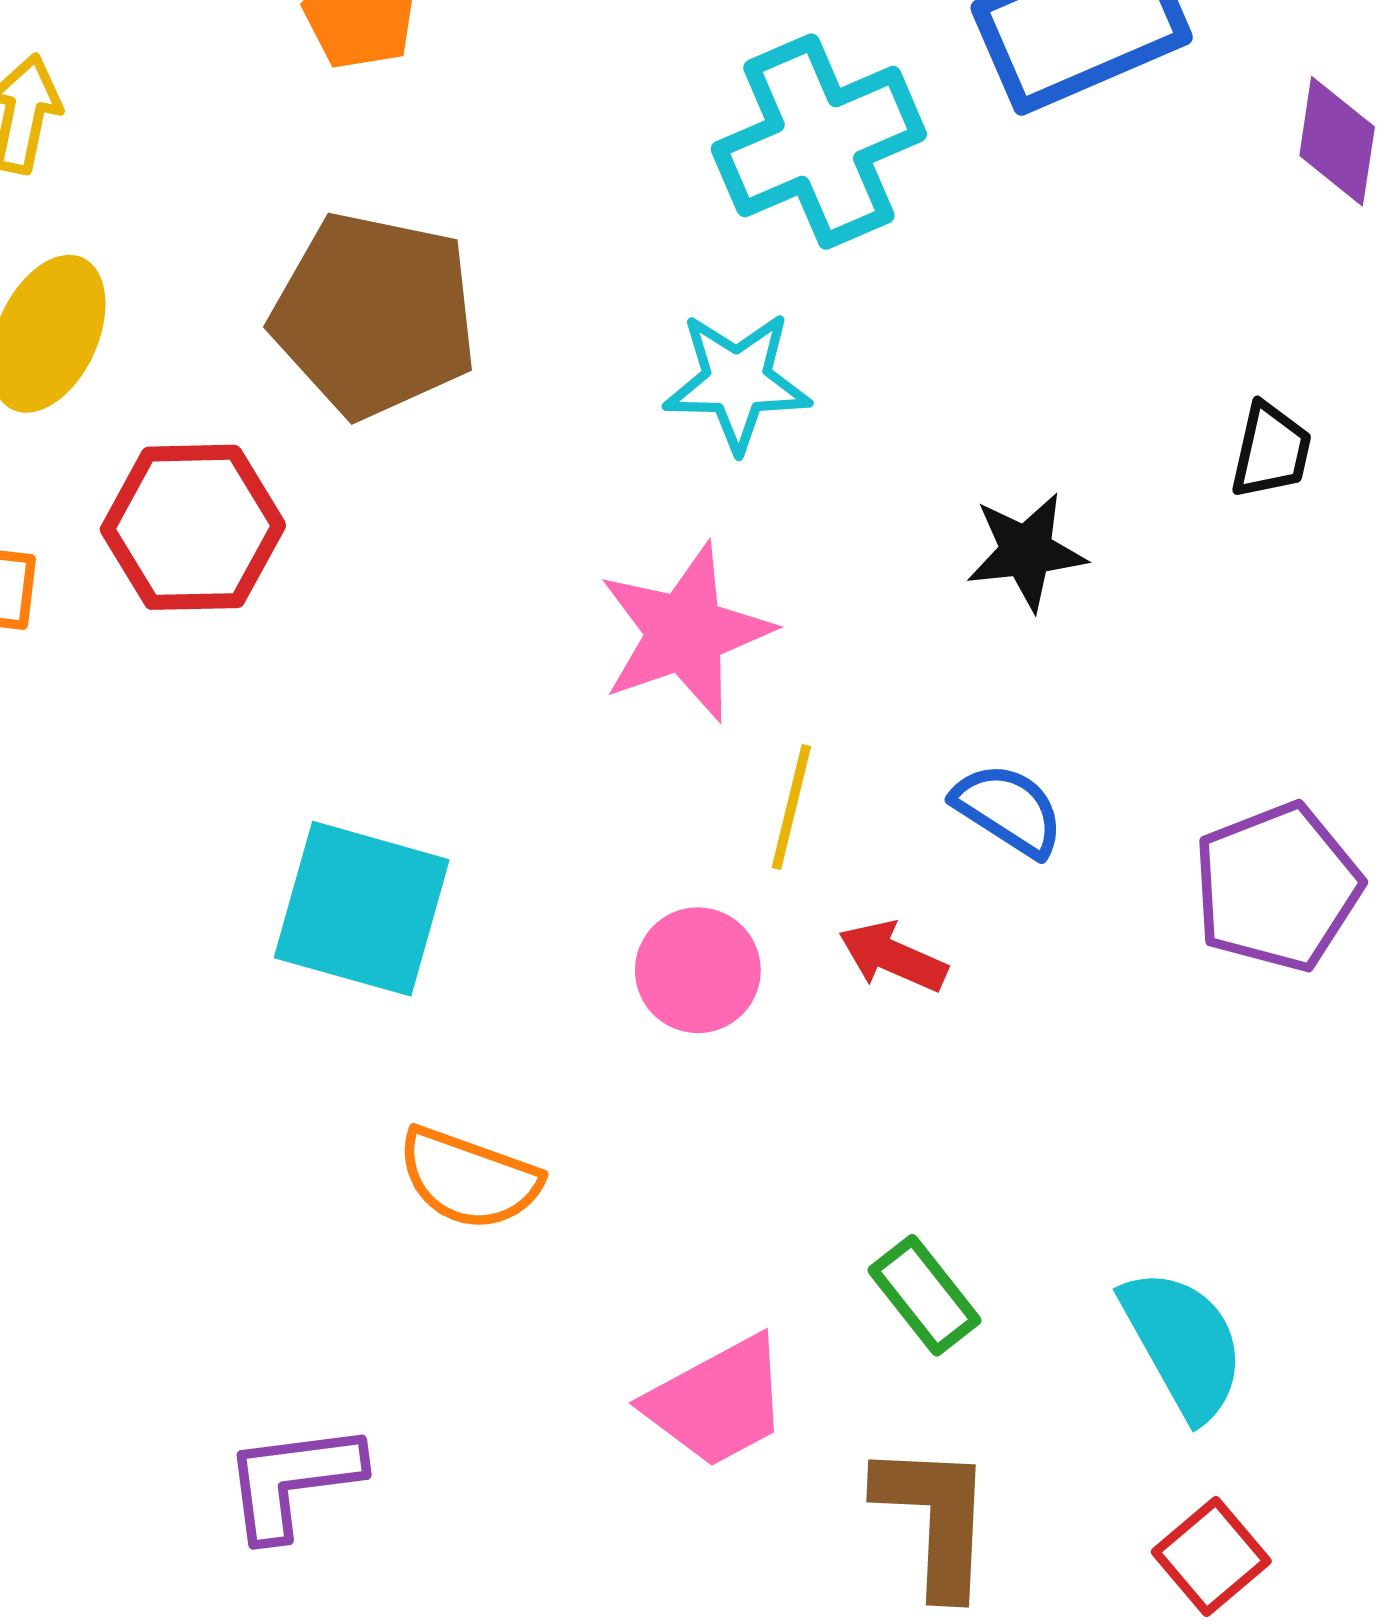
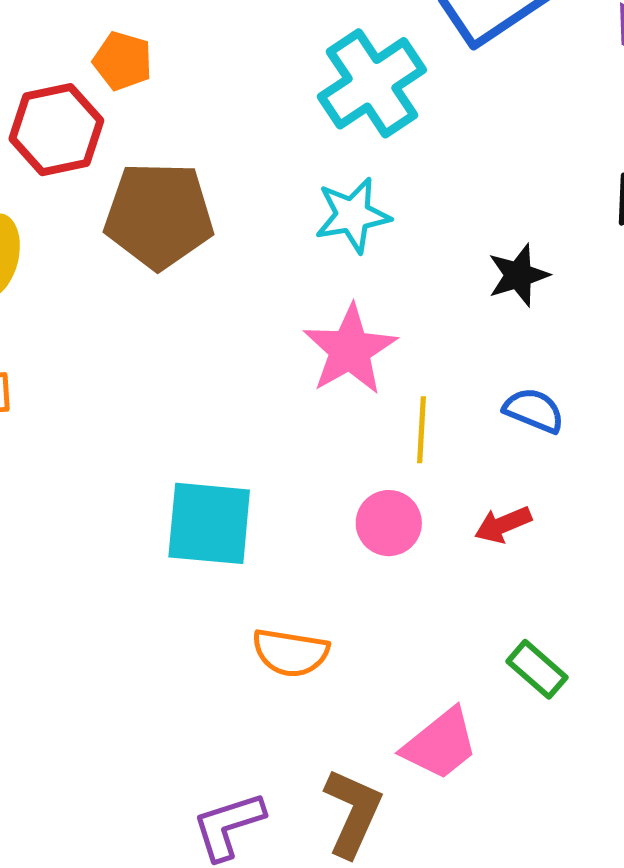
red hexagon: (193, 527) -> (56, 130), moved
red arrow: (893, 957) -> (503, 525), moved, turned -36
brown L-shape: (935, 1519) -> (353, 813), moved, turned 32

